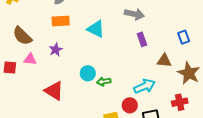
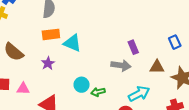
gray arrow: (134, 14) -> (121, 65), moved
cyan triangle: (96, 29) -> (72, 43), moved
pink triangle: (30, 59) -> (23, 89), moved

